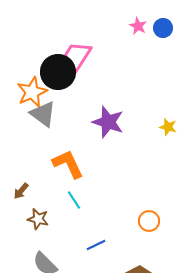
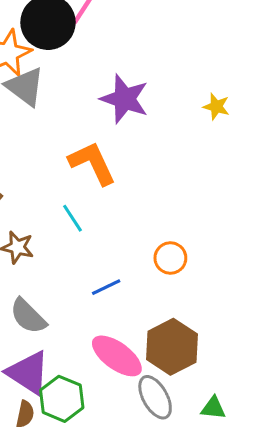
orange L-shape: (68, 164) -> (92, 163), moved
orange circle: (149, 221) -> (170, 258), moved

